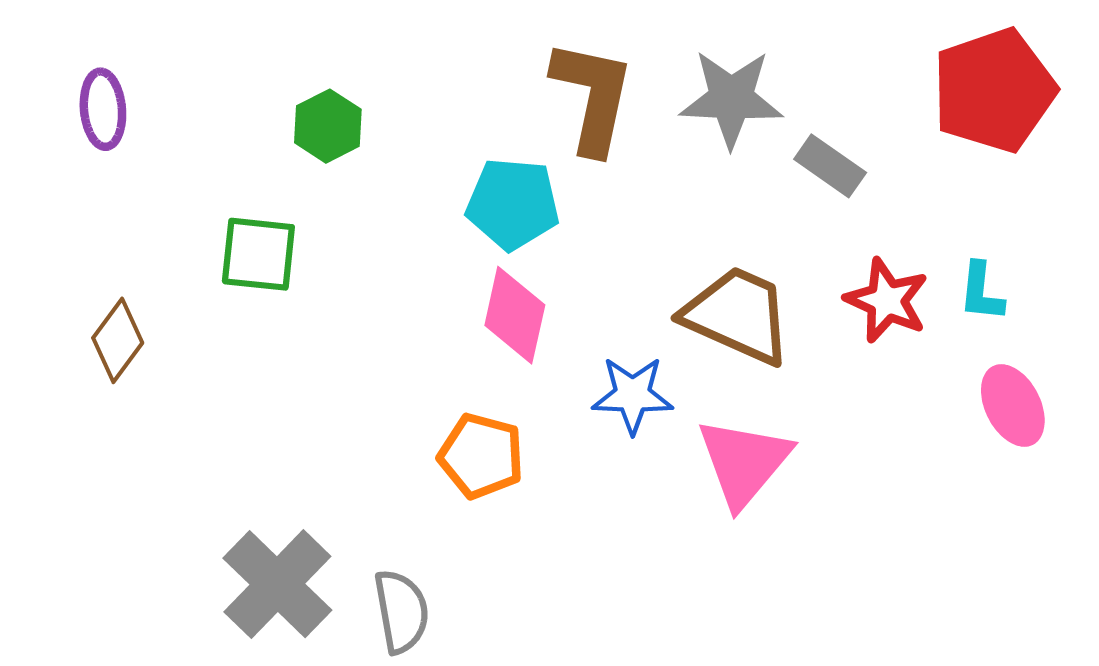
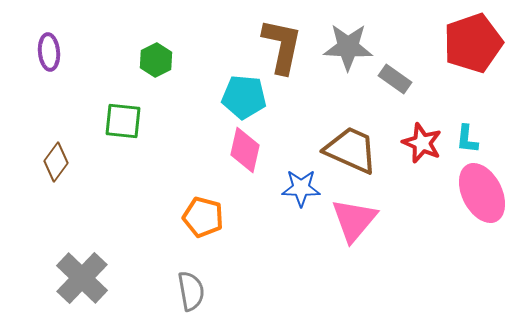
pink ellipse: (1013, 405) -> (482, 193), size x1.5
orange pentagon: (481, 456) -> (203, 217), moved
gray cross: (277, 584) -> (82, 278), moved

